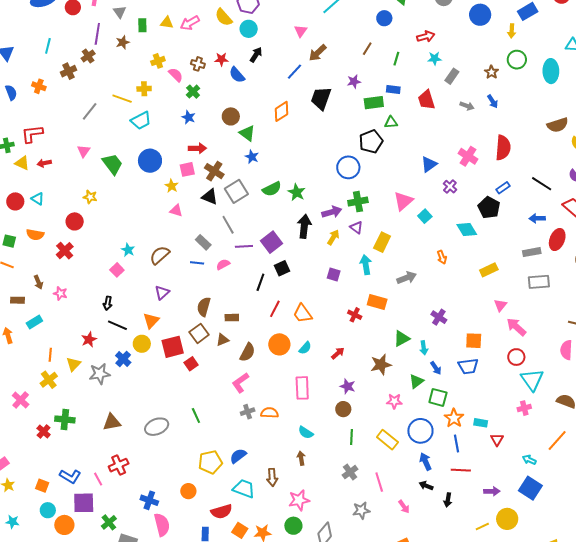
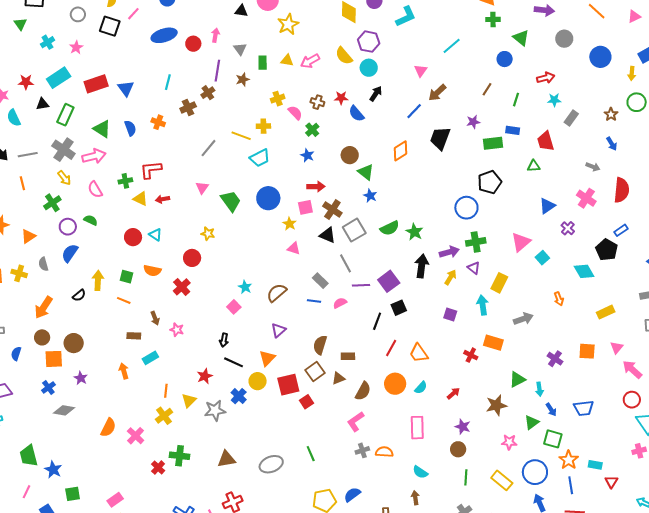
gray arrow: (467, 106) -> (593, 167), moved
green triangle: (391, 122) -> (534, 166), moved
orange square: (474, 341) -> (587, 351), moved

